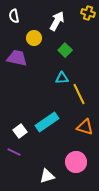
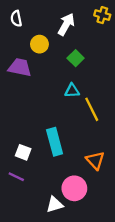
cyan rectangle: (47, 122) -> (55, 142), turned -70
orange triangle: (85, 127) -> (95, 160), moved, turned 30
white square: (20, 131) -> (23, 152), turned -32
pink circle: (76, 162) -> (74, 188), moved

